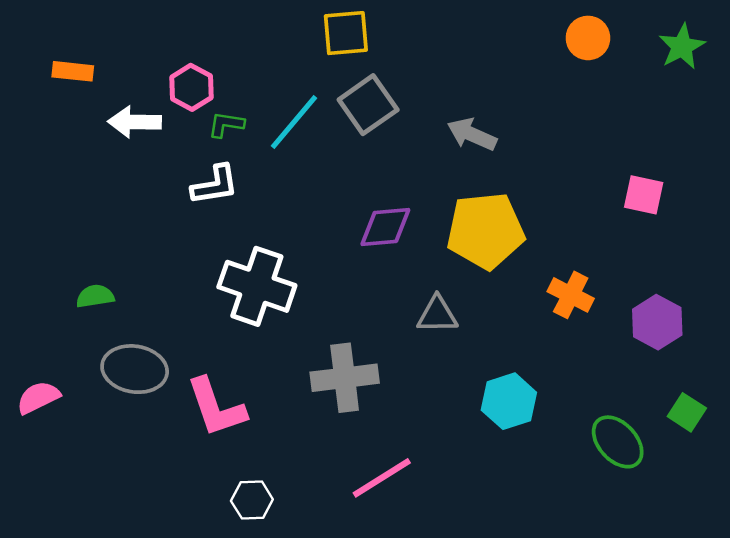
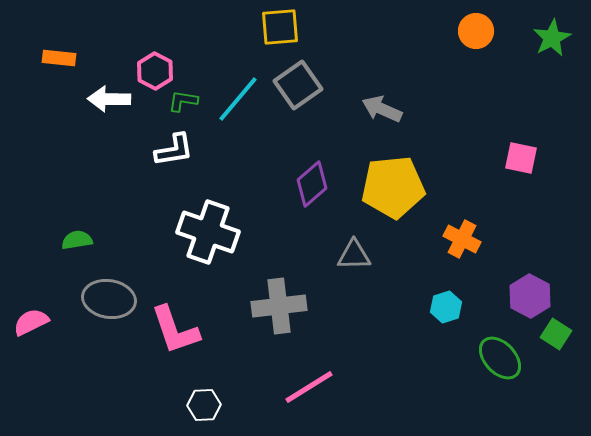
purple diamond: (385, 227) -> (312, 184), turned -36
purple hexagon: (657, 322) -> (530, 296), moved
cyan hexagon: (509, 401) -> (446, 307), moved, size x0.7

